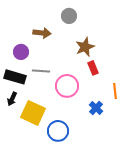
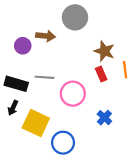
gray circle: (69, 16) -> (75, 17), size x1.5
brown star: (85, 47) -> (104, 51), moved, turned -30
purple circle: (21, 52) -> (23, 46), moved
orange line: (115, 91) -> (125, 70), moved

